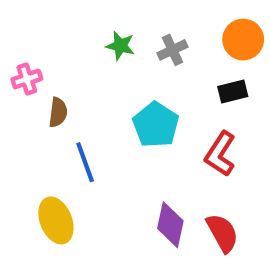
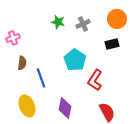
brown semicircle: (58, 112) -> (22, 63), moved
red L-shape: (220, 154) -> (95, 80), moved
purple diamond: (170, 225) -> (65, 108), moved

